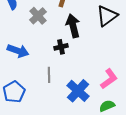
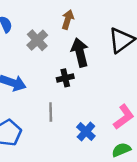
blue cross: (78, 91) -> (86, 132), size x0.7

